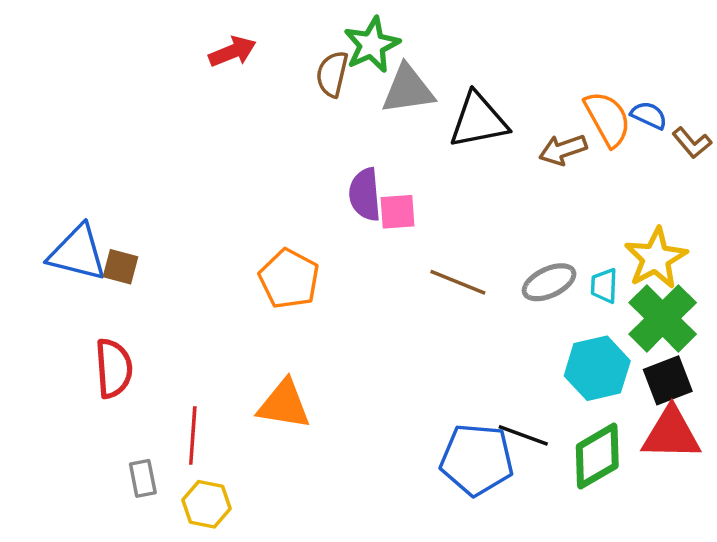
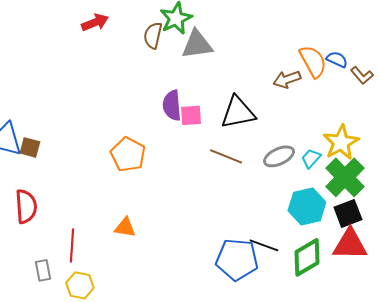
black triangle: (478, 120) -> (238, 112), moved
cyan trapezoid: (604, 286) -> (311, 158), turned 40
orange triangle: (284, 404) -> (125, 227), size x0.7

